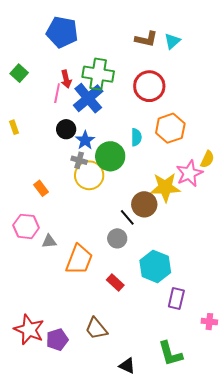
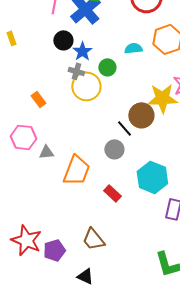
cyan semicircle: (136, 137) -> (133, 48), turned -96
green circle: (110, 156) -> (107, 67), size x0.6
black triangle: (127, 366) -> (85, 276), moved

